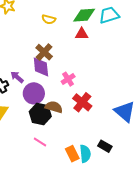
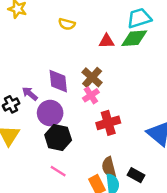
green diamond: (84, 15) -> (134, 38), moved
brown cross: (44, 52) -> (92, 77), moved
red cross: (82, 102) -> (108, 123), turned 36
brown semicircle: (54, 107) -> (109, 167), moved, turned -120

